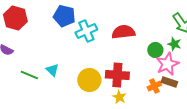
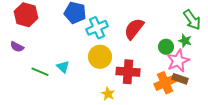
red semicircle: (123, 32) -> (134, 29), turned -45
yellow circle: (89, 80) -> (100, 57), moved
orange cross: (154, 86) -> (165, 83), size x1.5
yellow star: (119, 97) -> (108, 94), moved

